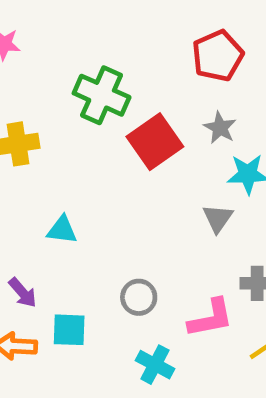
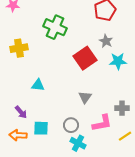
red square: (155, 142) -> (85, 58), moved
gray triangle: (218, 218) -> (85, 97), moved
gray circle: (139, 297) -> (71, 125), moved

